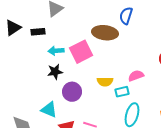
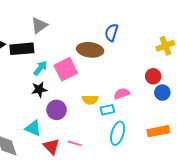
black rectangle: (38, 32) -> (22, 49), size x1.6
cyan arrow: (56, 51) -> (40, 68), turned 133

